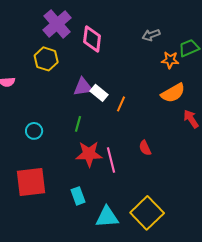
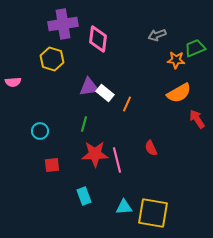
purple cross: (57, 24) -> (63, 24), turned 32
red square: (31, 182) -> (52, 165), moved, size x0.5
yellow square: (147, 213) -> (153, 213), turned -36
cyan triangle: (107, 217) -> (124, 207), moved, size x0.7

